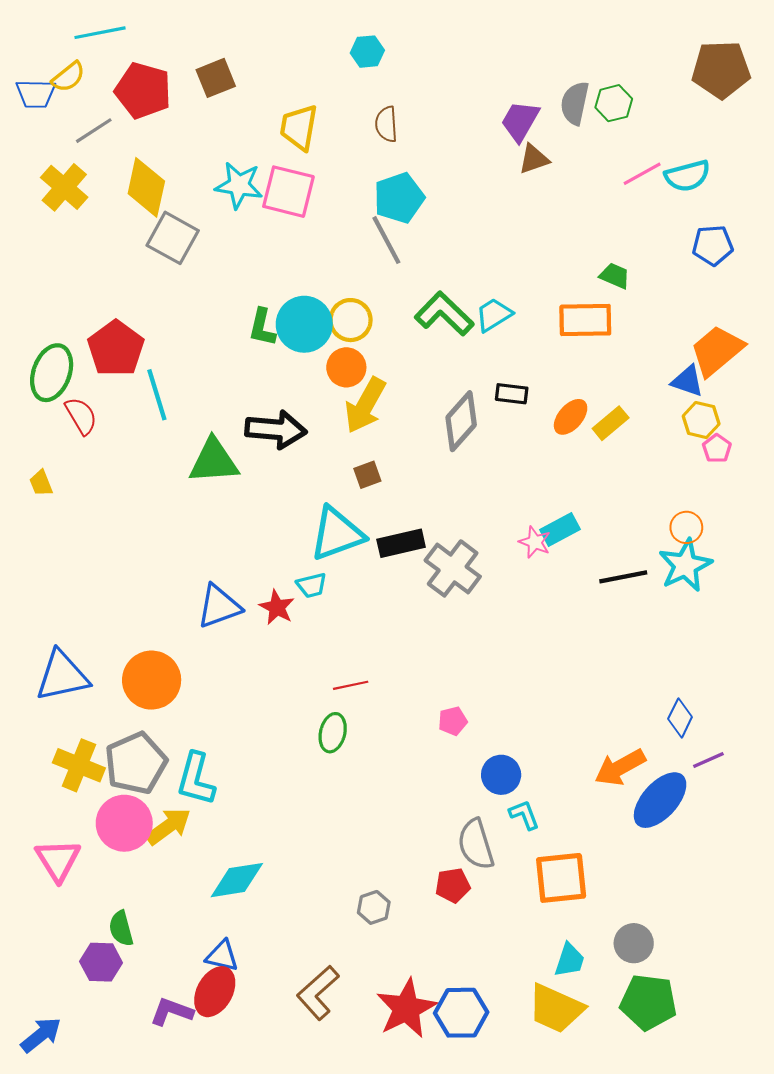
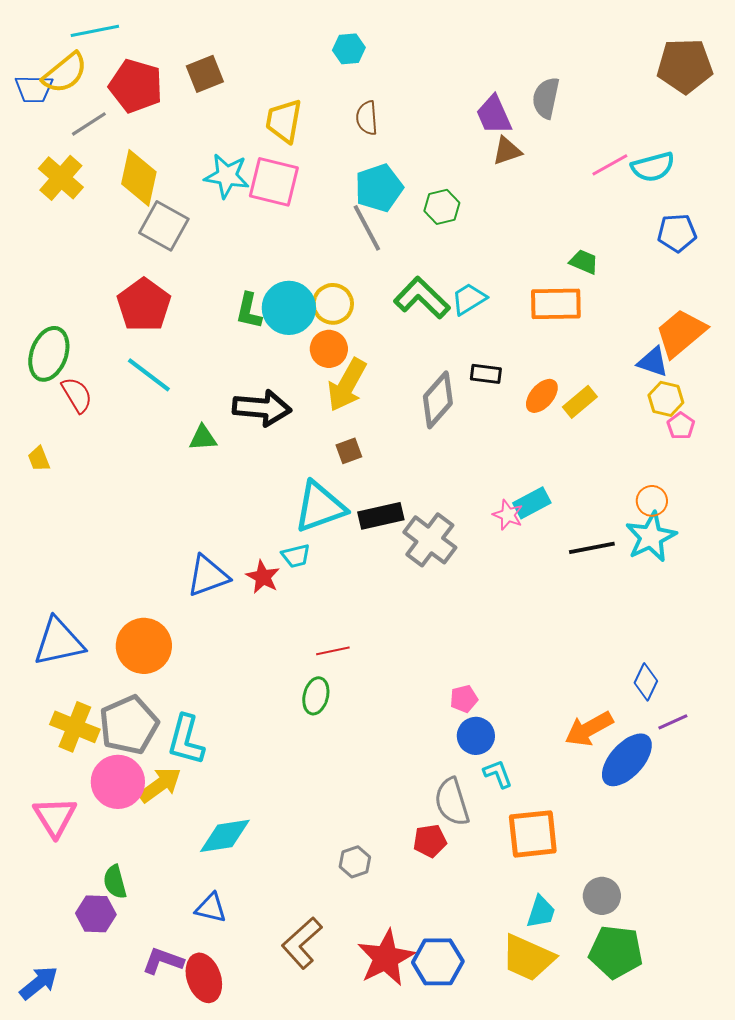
yellow semicircle: (68, 77) -> (65, 73), size x1.4
green hexagon: (614, 103) -> (442, 207), moved
purple trapezoid: (520, 121) -> (494, 115), turned -54
red pentagon: (116, 348) -> (144, 305), moved
cyan line: (157, 395) -> (149, 375), turned -36
green triangle: (214, 461) -> (203, 438), size x0.6
pink pentagon: (453, 721) -> (464, 699), moved
red ellipse: (215, 992) -> (204, 978), moved, turned -48

